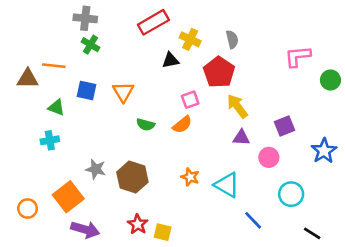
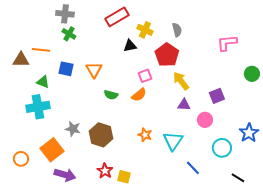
green circle: (330, 80) -> (252, 74), moved
cyan cross: (50, 140) -> (38, 107), size x1.6
blue star: (324, 151) -> (249, 133), moved
cyan triangle: (227, 185) -> (173, 141), turned 35

